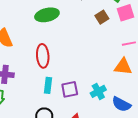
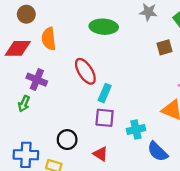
red ellipse: (43, 56) -> (85, 71), turned -45
cyan rectangle: (48, 85) -> (105, 93), moved

